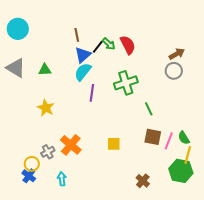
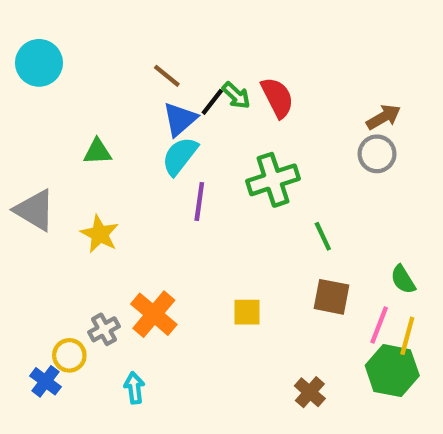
brown line: (77, 35) -> (167, 76), turned -40
gray triangle: (16, 68) -> (35, 210), moved
green semicircle: (184, 138) -> (403, 280), moved
pink line: (169, 141) -> (379, 325), moved
blue cross: (29, 176) -> (45, 381), moved

